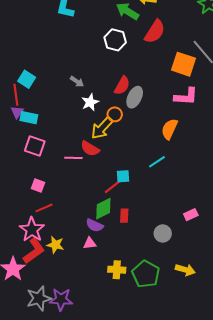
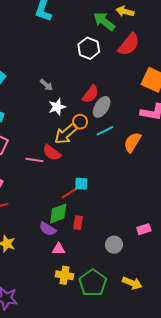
cyan line: (157, 162) -> (105, 131), moved
pink triangle: (90, 243) -> (59, 249), moved

